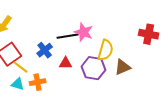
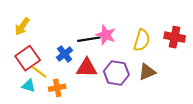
yellow semicircle: (106, 50) -> (142, 40), moved
red triangle: (66, 63) -> (87, 68), size x1.5
cyan triangle: (18, 84) -> (29, 86), moved

